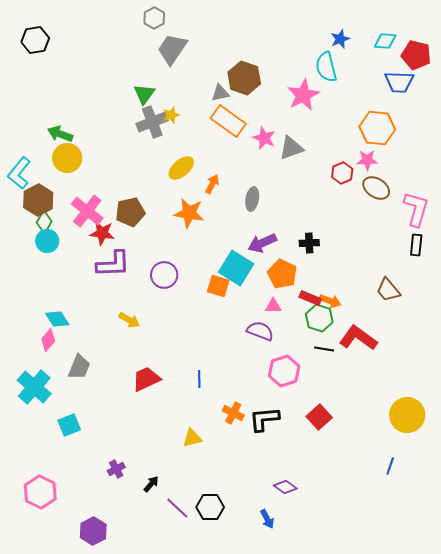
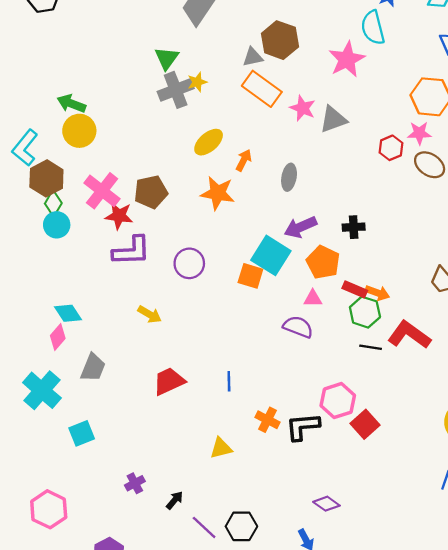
pink hexagon: (284, 371) -> (338, 401), moved

